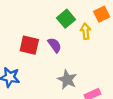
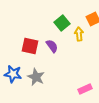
gray star: (67, 80) -> (36, 77), moved

